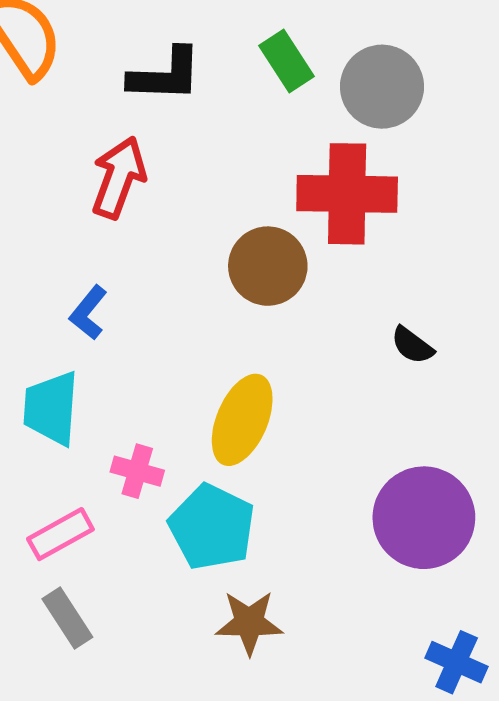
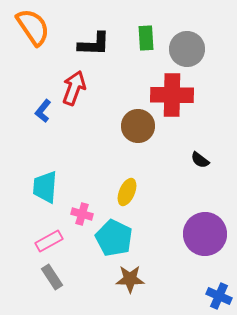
green rectangle: (286, 61) -> (146, 38), turned 30
blue L-shape: (88, 313) -> (43, 111), moved
yellow ellipse: (242, 420) -> (127, 192), size x0.7

